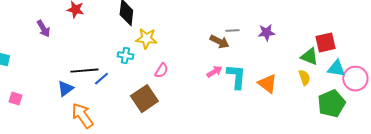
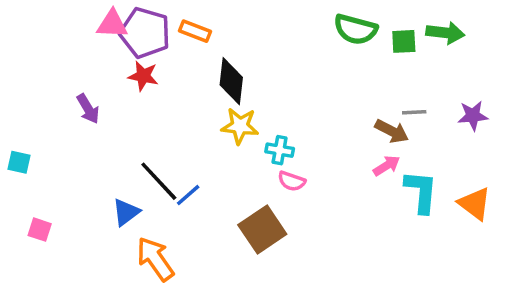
yellow star: (146, 39) -> (240, 126), moved
cyan cross: (125, 56) -> (280, 150), moved
black line: (84, 71) -> (159, 181), turned 52
pink semicircle: (161, 71) -> (292, 181), turned 77
pink arrow: (214, 72) -> (387, 166), moved

